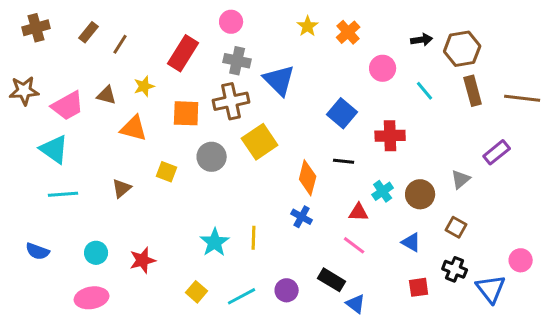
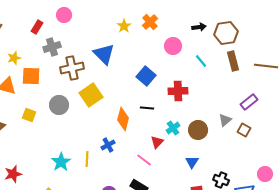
pink circle: (231, 22) -> (64, 15), moved
yellow star: (308, 26) -> (124, 26), moved
red rectangle: (183, 53) -> (37, 27), moved, size x0.6
gray cross: (237, 61) -> (52, 47), moved, turned -30
orange square: (186, 113) -> (31, 76), moved
red triangle: (359, 212) -> (157, 142), turned -48
blue cross: (302, 217) -> (108, 145), moved, turned 32
brown square: (456, 227) -> (244, 130), moved
blue triangle: (411, 242) -> (192, 162), turned 32
pink line: (354, 245) -> (144, 160), moved

